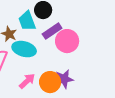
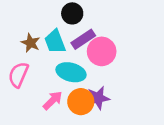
cyan trapezoid: (27, 21) -> (55, 42), moved
cyan ellipse: (24, 49) -> (71, 72), moved

